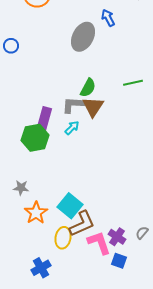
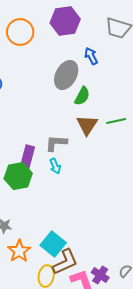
green semicircle: (88, 88) -> (82, 96), moved
brown triangle: (93, 107) -> (87, 125), moved
cyan arrow: (72, 128) -> (55, 166), turned 112

